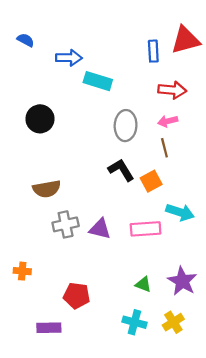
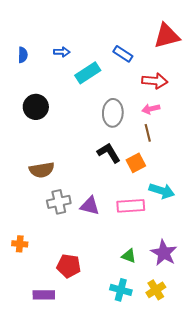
blue semicircle: (26, 40) -> (23, 55), moved, turned 63
blue rectangle: (153, 51) -> (123, 54), moved, turned -54
blue arrow: (69, 58) -> (62, 52), size x0.7
cyan rectangle: (98, 81) -> (88, 73), turned -50

